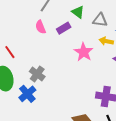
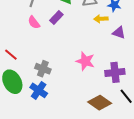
pink star: (84, 52) -> (85, 61), moved

